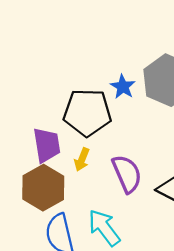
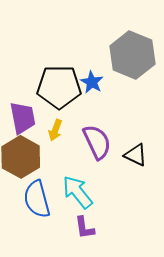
blue star: (123, 87) -> (92, 82), moved

